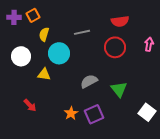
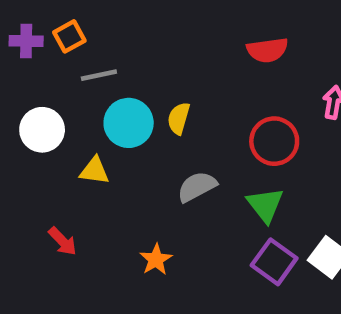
gray line: (82, 32) -> (99, 75), moved
yellow semicircle: (44, 34) -> (179, 118), moved
red circle: (115, 47) -> (274, 141), moved
purple square: (94, 114) -> (274, 262), moved, turned -30

